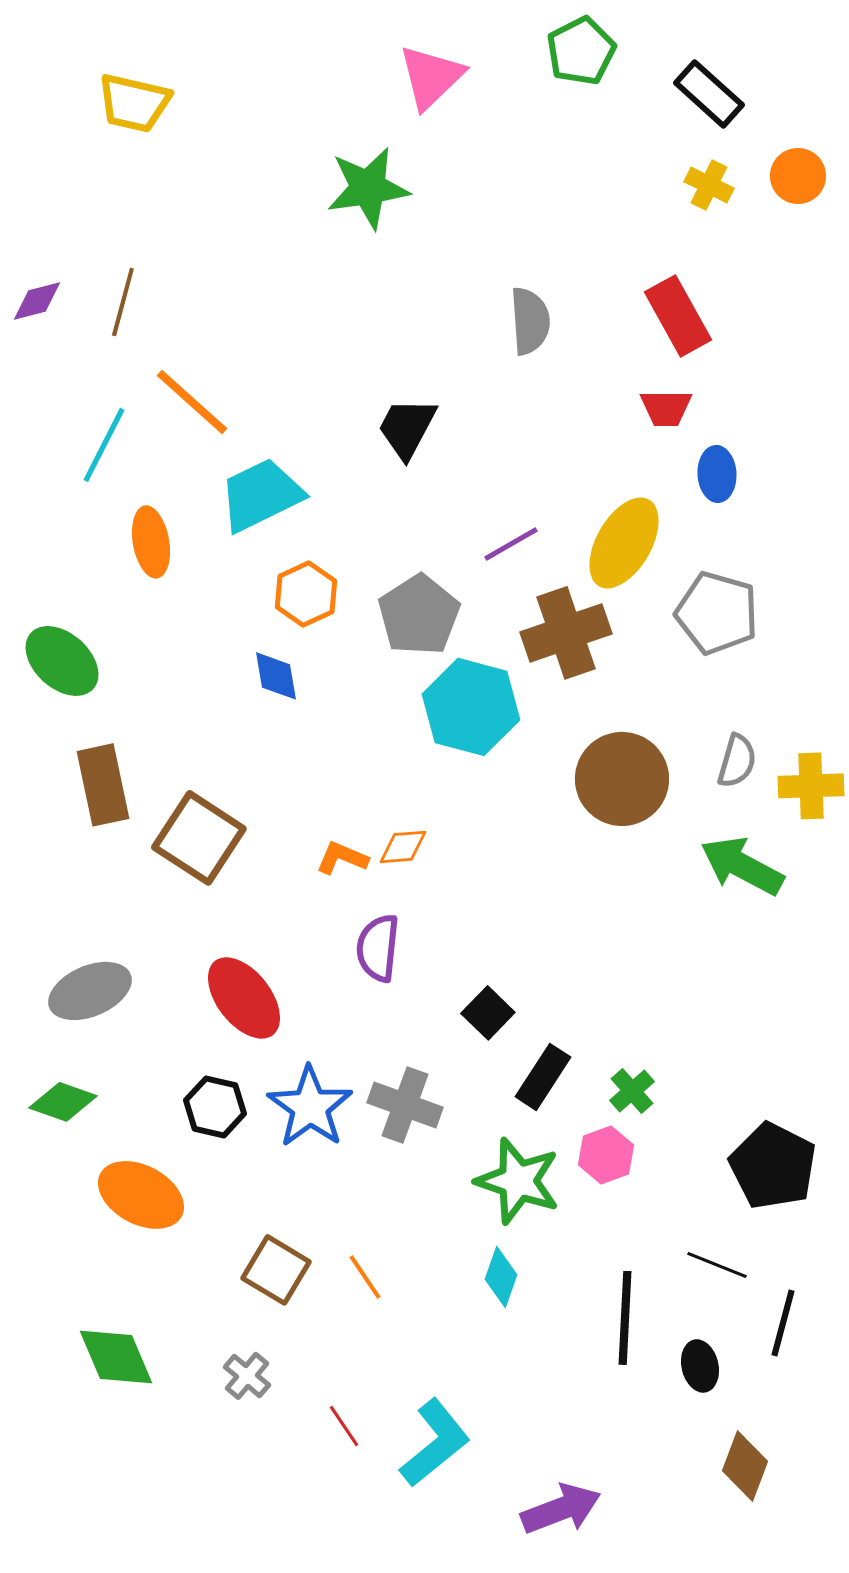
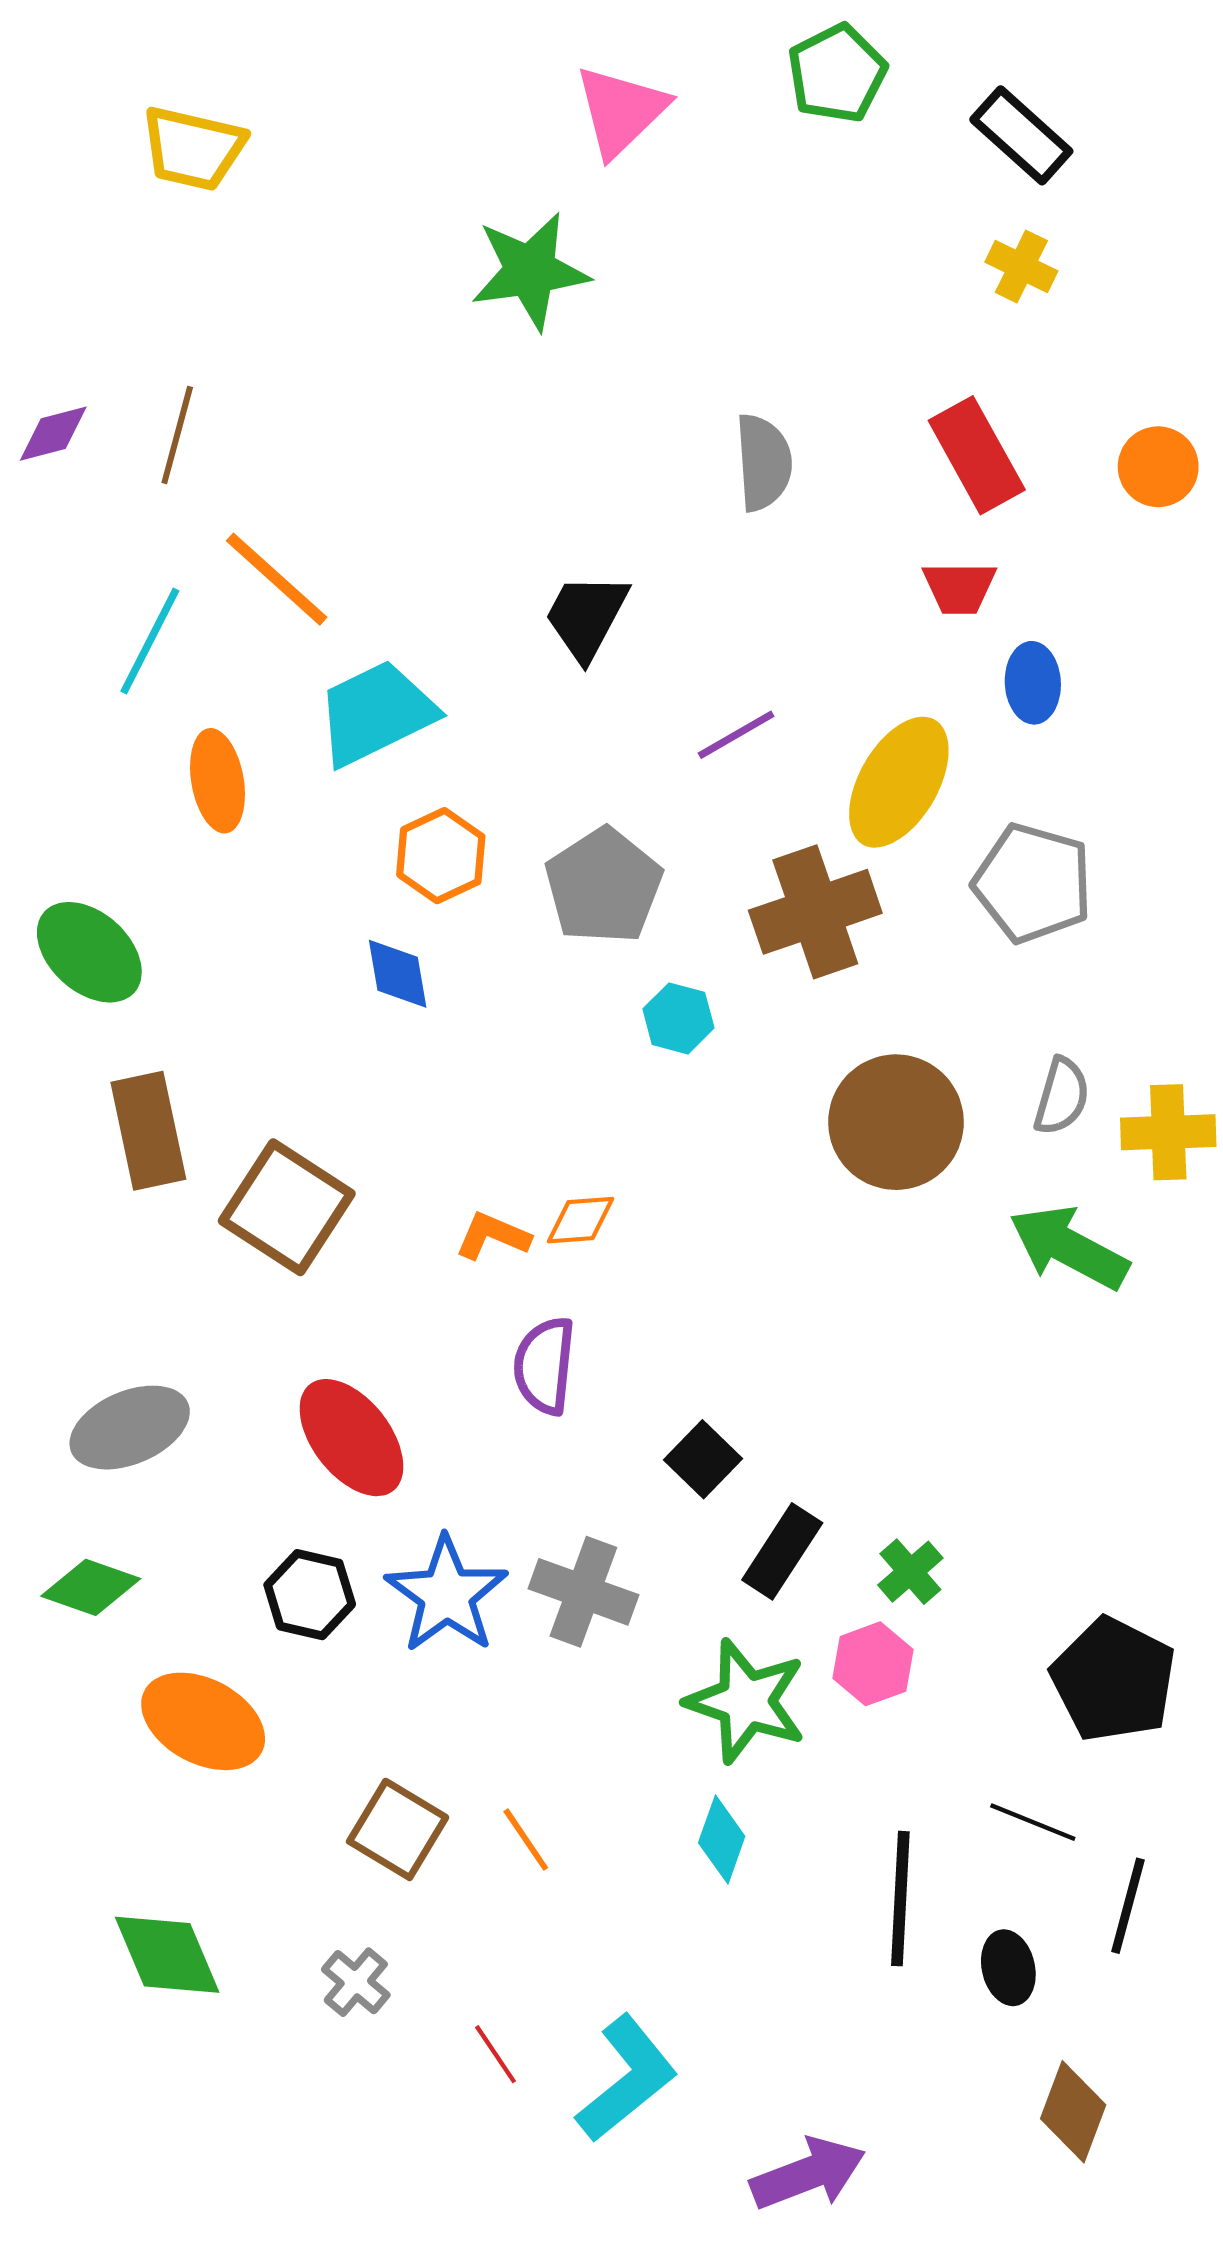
orange circle: (798, 176) -> (1158, 467), moved
purple line: (511, 544) -> (736, 735), moved
cyan hexagon: (471, 707) -> (678, 1018), size x0.5

